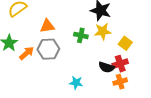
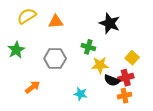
orange triangle: (47, 26) -> (56, 21), moved
yellow star: (103, 31) -> (100, 65), moved
orange arrow: (27, 53) -> (33, 87), moved

